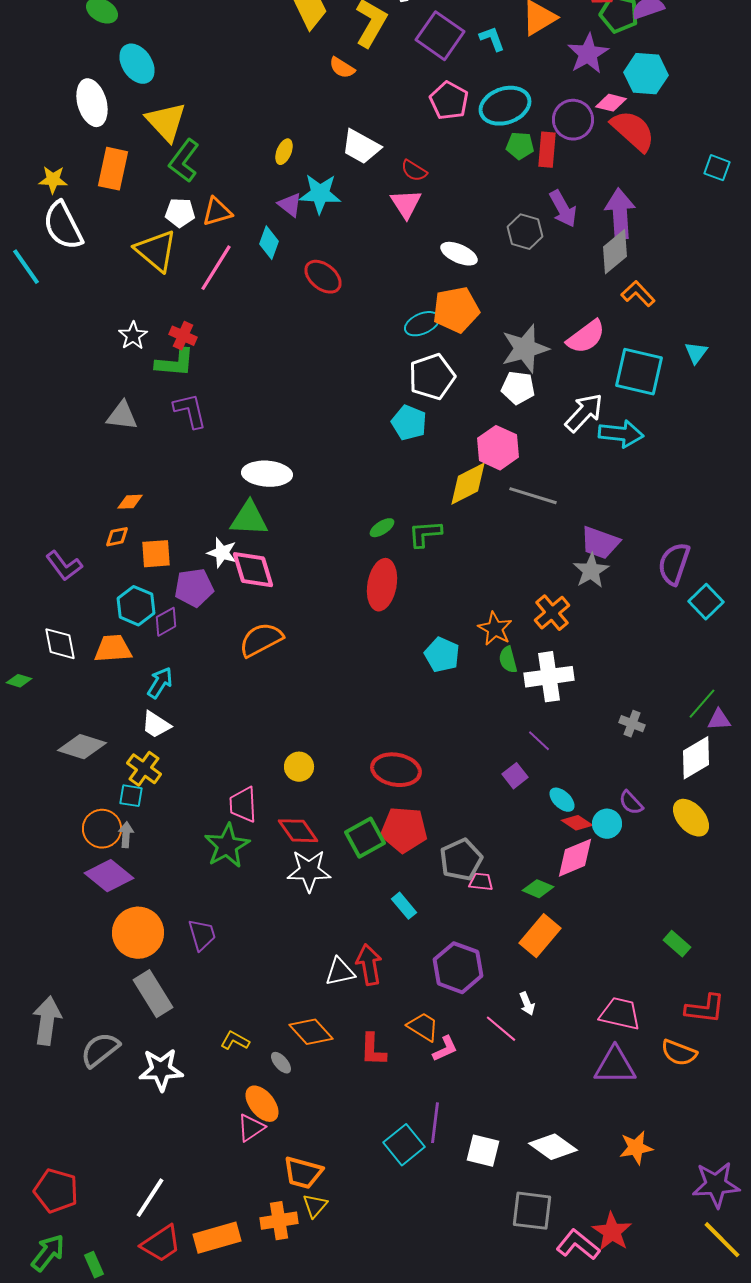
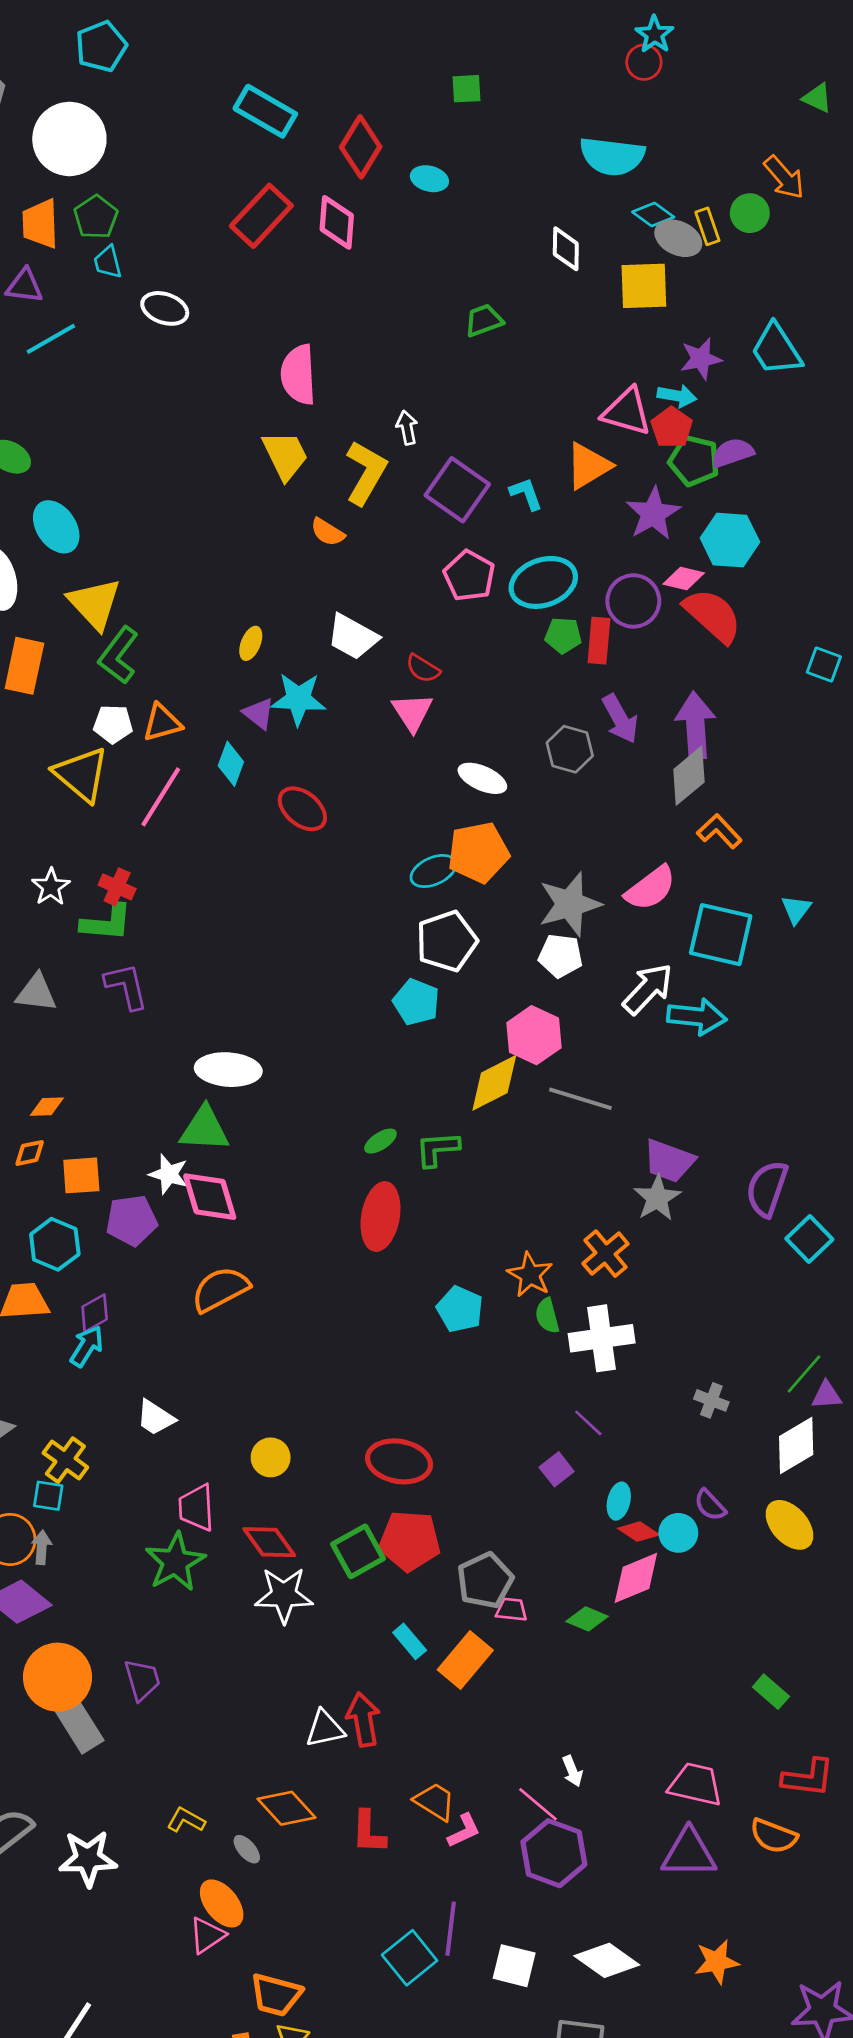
purple diamond: (166, 622) -> (95, 1313), moved
white trapezoid: (156, 725) -> (155, 1418), moved
cyan ellipse: (562, 800) -> (619, 1501), turned 60
orange rectangle: (540, 936) -> (465, 1660), moved
purple hexagon: (458, 968) -> (554, 1853), moved
gray rectangle: (153, 994) -> (77, 1722), moved

